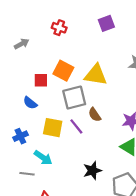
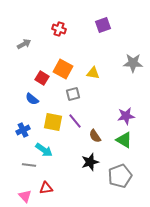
yellow triangle: (96, 75) -> (93, 73), size x0.6
red square: (41, 80) -> (42, 78), turned 32
gray square: (74, 97) -> (73, 94), size x0.6
brown semicircle: (95, 115) -> (95, 136), moved

